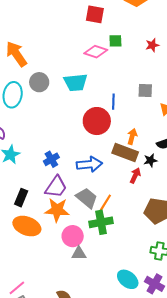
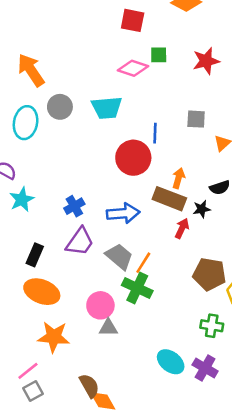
red star: (152, 45) -> (206, 61), size x1.5
orange star: (57, 210) -> (54, 337), moved
green cross: (101, 222) -> (137, 288), turned 35

